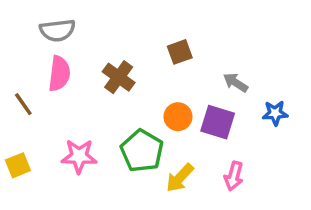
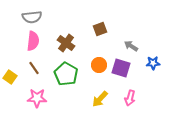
brown line: (23, 104) -> (34, 68), moved
green pentagon: (142, 151) -> (66, 74), moved
pink star: (79, 156) -> (37, 98), moved
yellow square: (18, 165) -> (10, 77), moved, turned -32

